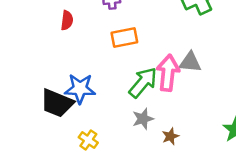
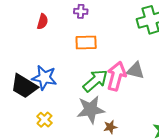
gray star: (143, 119) -> (91, 110), size x1.6

